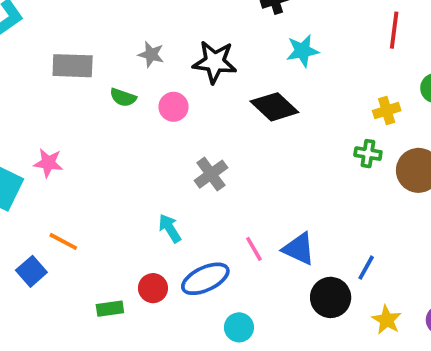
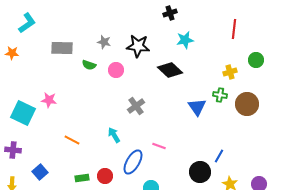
orange line: (63, 241) -> (72, 140), moved
pink line: (254, 249) -> (159, 146), turned -40
blue triangle: (299, 249) -> (197, 107), moved, turned 30
blue square: (31, 271) -> (40, 172), moved
blue ellipse: (205, 279) -> (133, 162), turned -35
red circle: (153, 288) -> (105, 176), moved

